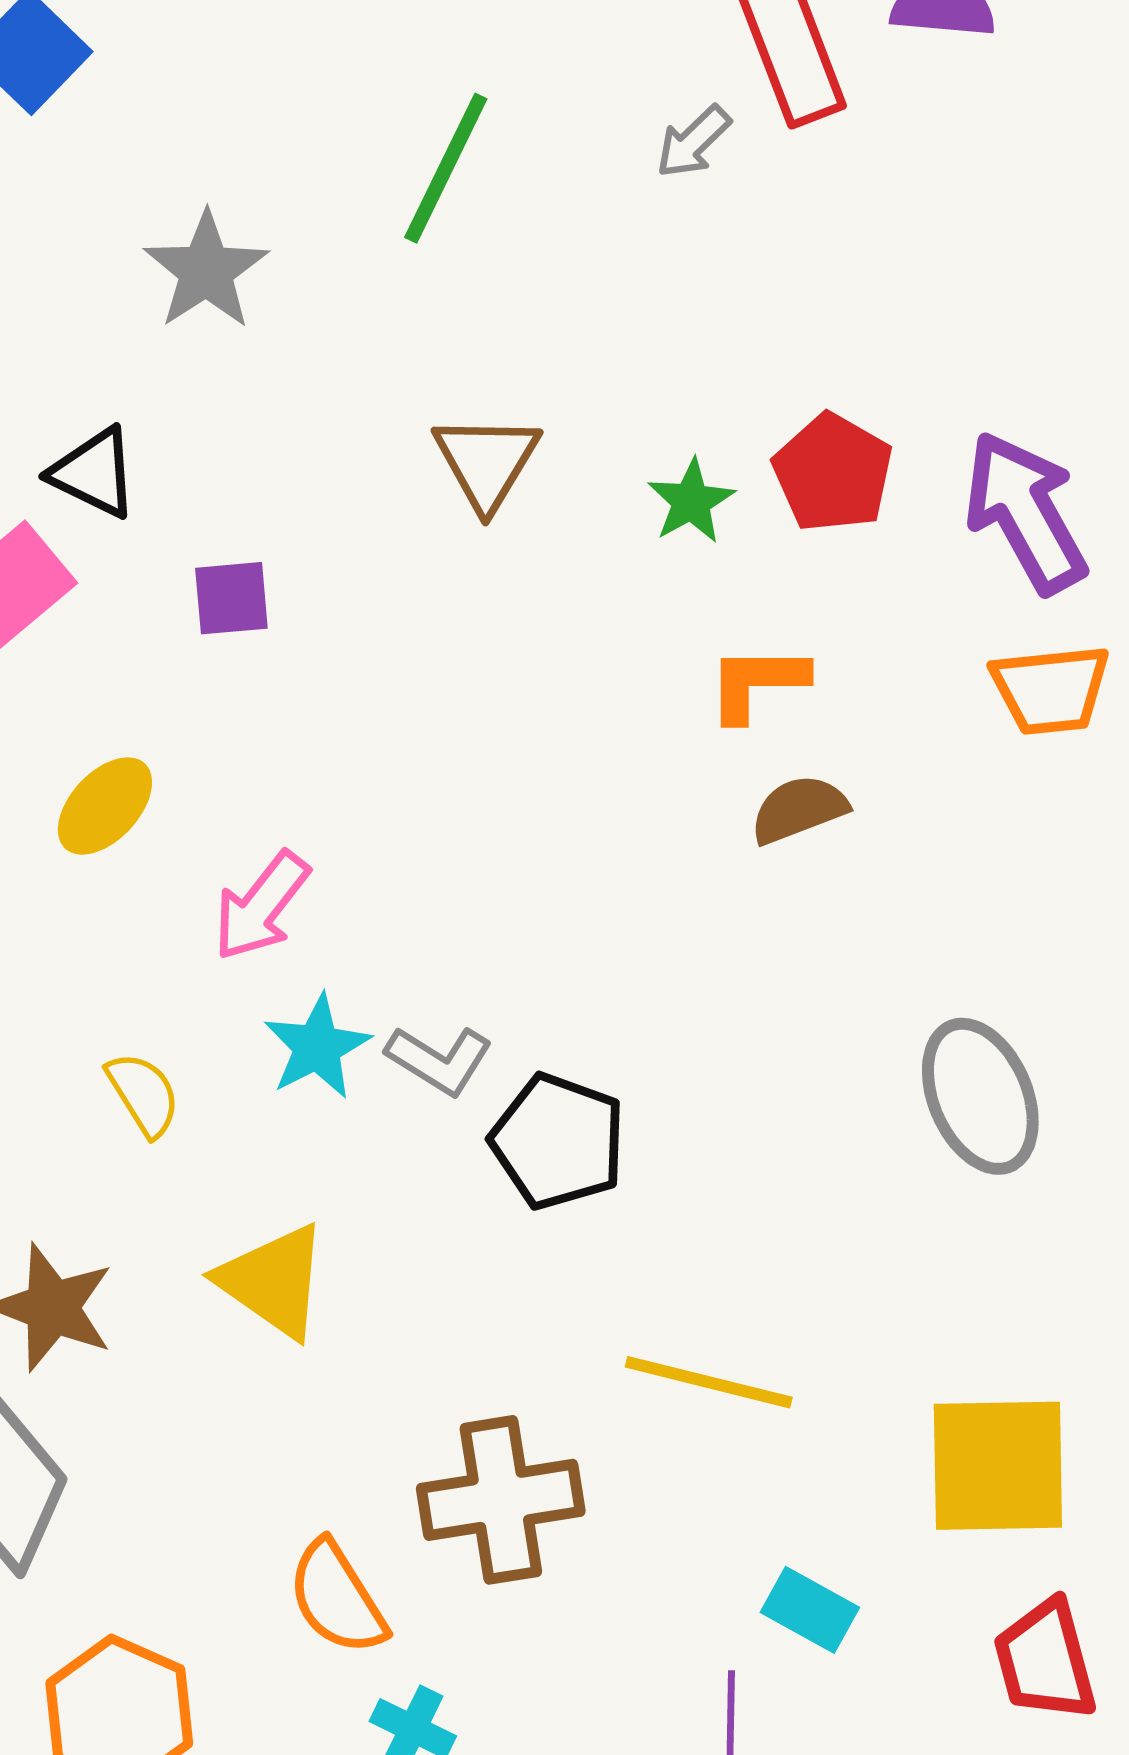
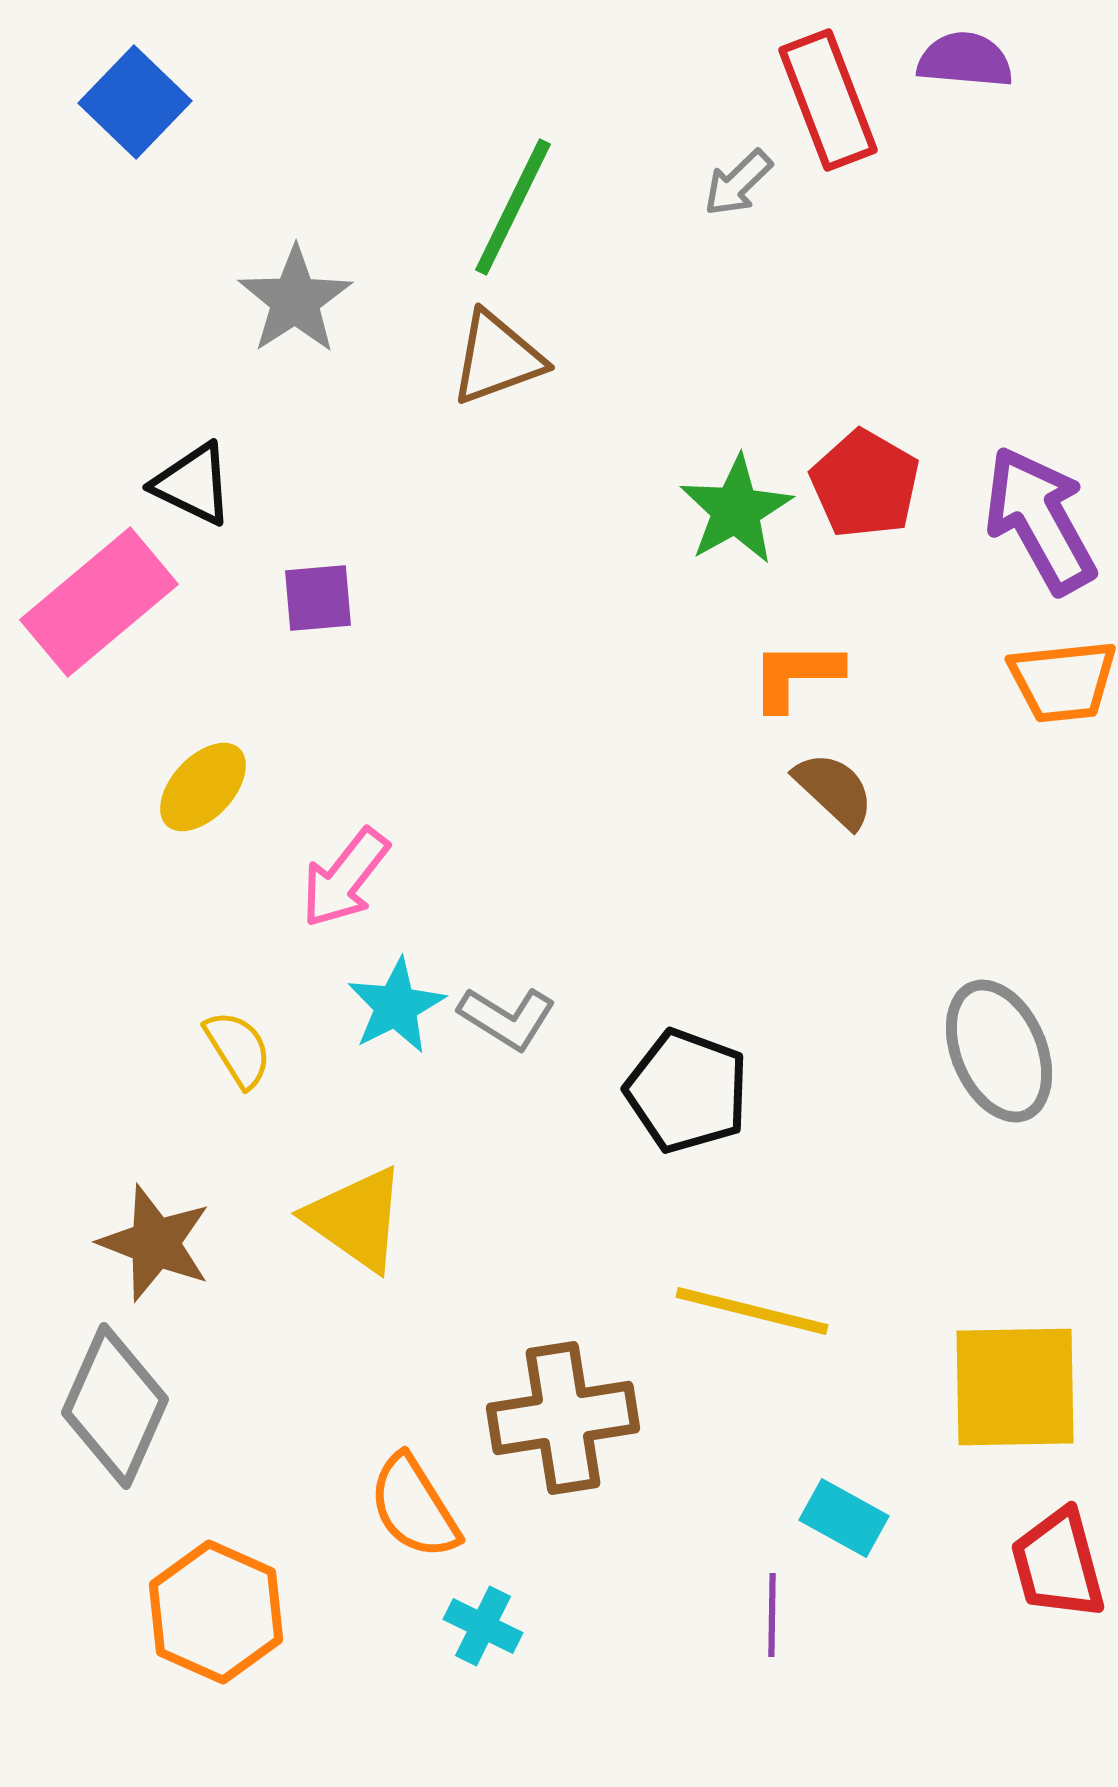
brown triangle: (487, 462) -> (497, 358), moved, turned 39
green star: (691, 501) -> (736, 510), size x1.4
brown semicircle: (799, 809) -> (834, 790), turned 64
black pentagon: (558, 1141) -> (687, 1091), moved

